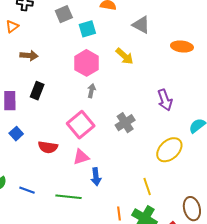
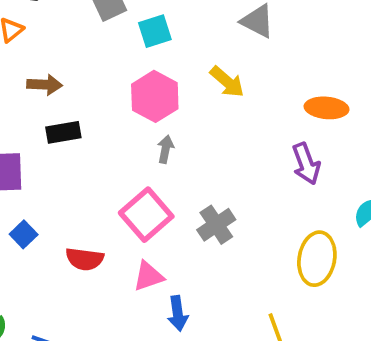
orange ellipse: (182, 46) -> (327, 108), moved
black rectangle: (37, 91) -> (63, 132), moved, turned 60
gray cross: (125, 123) -> (216, 225), moved
yellow ellipse: (169, 150) -> (317, 259), turned -36

